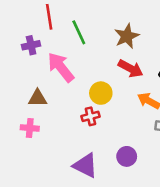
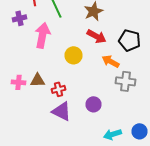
pink arrow: (61, 67) -> (42, 35), turned 50
brown triangle: (37, 98) -> (38, 80), moved
red cross: (90, 116) -> (58, 89), moved

